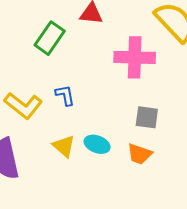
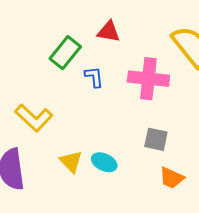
blue L-shape: (65, 95) -> (94, 77), moved
orange trapezoid: (140, 154) -> (172, 178), moved

